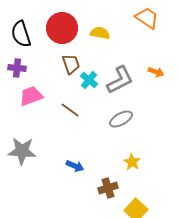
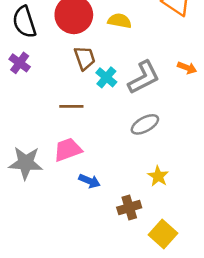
purple cross: (17, 68) -> (20, 63), turned 30
pink trapezoid: (31, 96) -> (68, 150), moved
brown line: (70, 110) -> (71, 106), moved, turned -36

